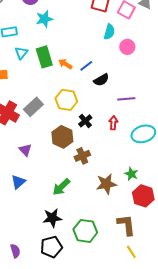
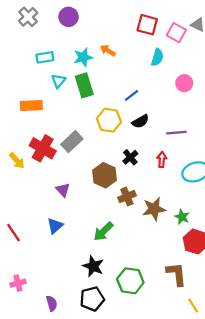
cyan star: (44, 19) -> (83, 57), moved
pink circle: (127, 47) -> (184, 83), moved
orange arrow: (65, 64) -> (108, 51), moved
black semicircle: (101, 80) -> (140, 121), moved
yellow hexagon: (66, 100) -> (109, 120), moved
brown star: (106, 184) -> (154, 209), moved
black star: (52, 218) -> (93, 266), turned 30
yellow line: (131, 252) -> (193, 306), moved

